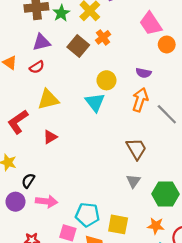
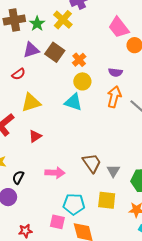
orange cross: (103, 37) -> (79, 60), moved
purple triangle: (41, 42) -> (31, 50), moved
cyan triangle: (95, 102) -> (73, 102), turned -30
brown trapezoid: (136, 149) -> (92, 163), moved
pink arrow: (46, 201) -> (55, 173), moved
yellow square: (118, 224) -> (107, 200), moved

